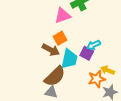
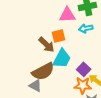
cyan arrow: (93, 45) -> (86, 28), moved
purple square: (87, 53) -> (84, 69), moved

